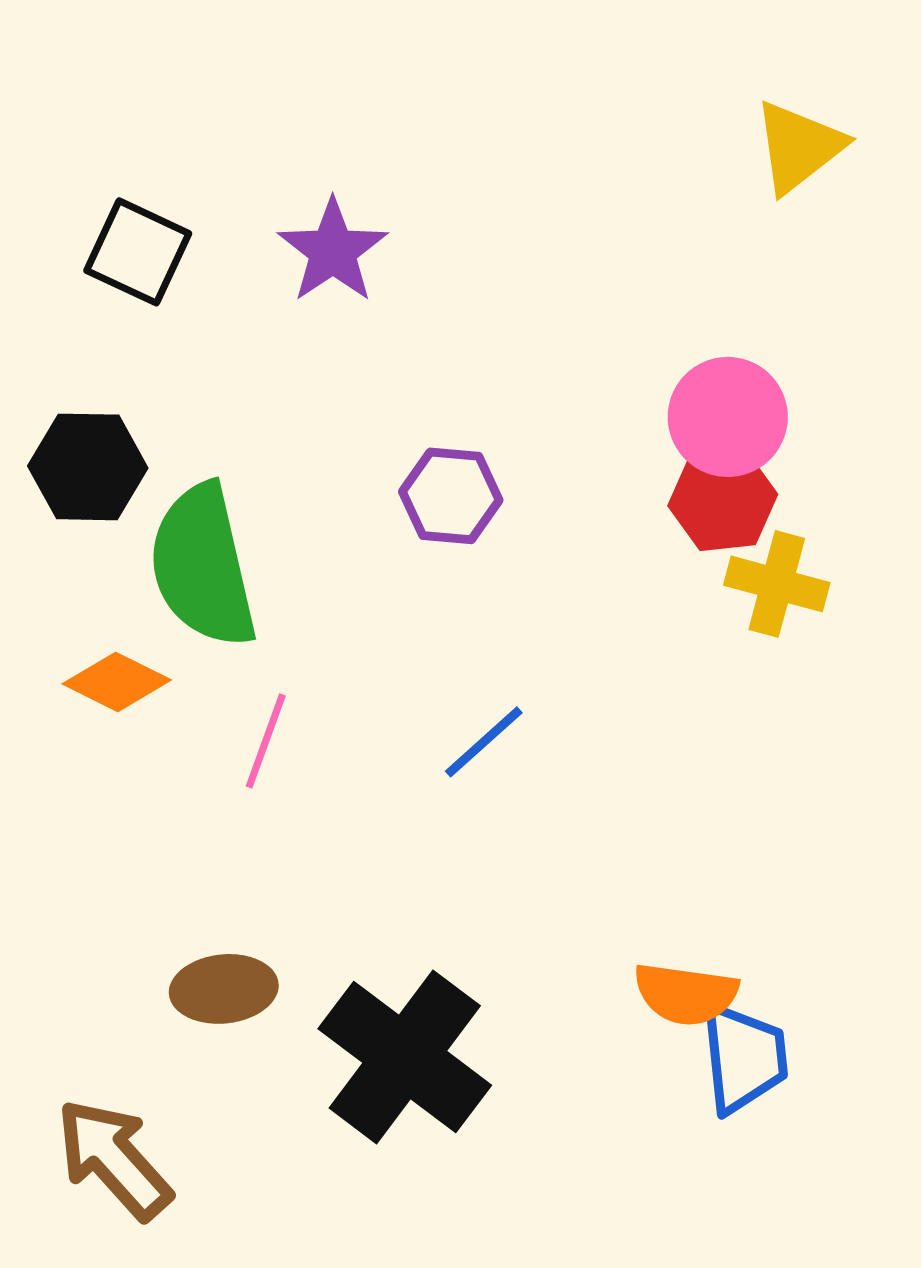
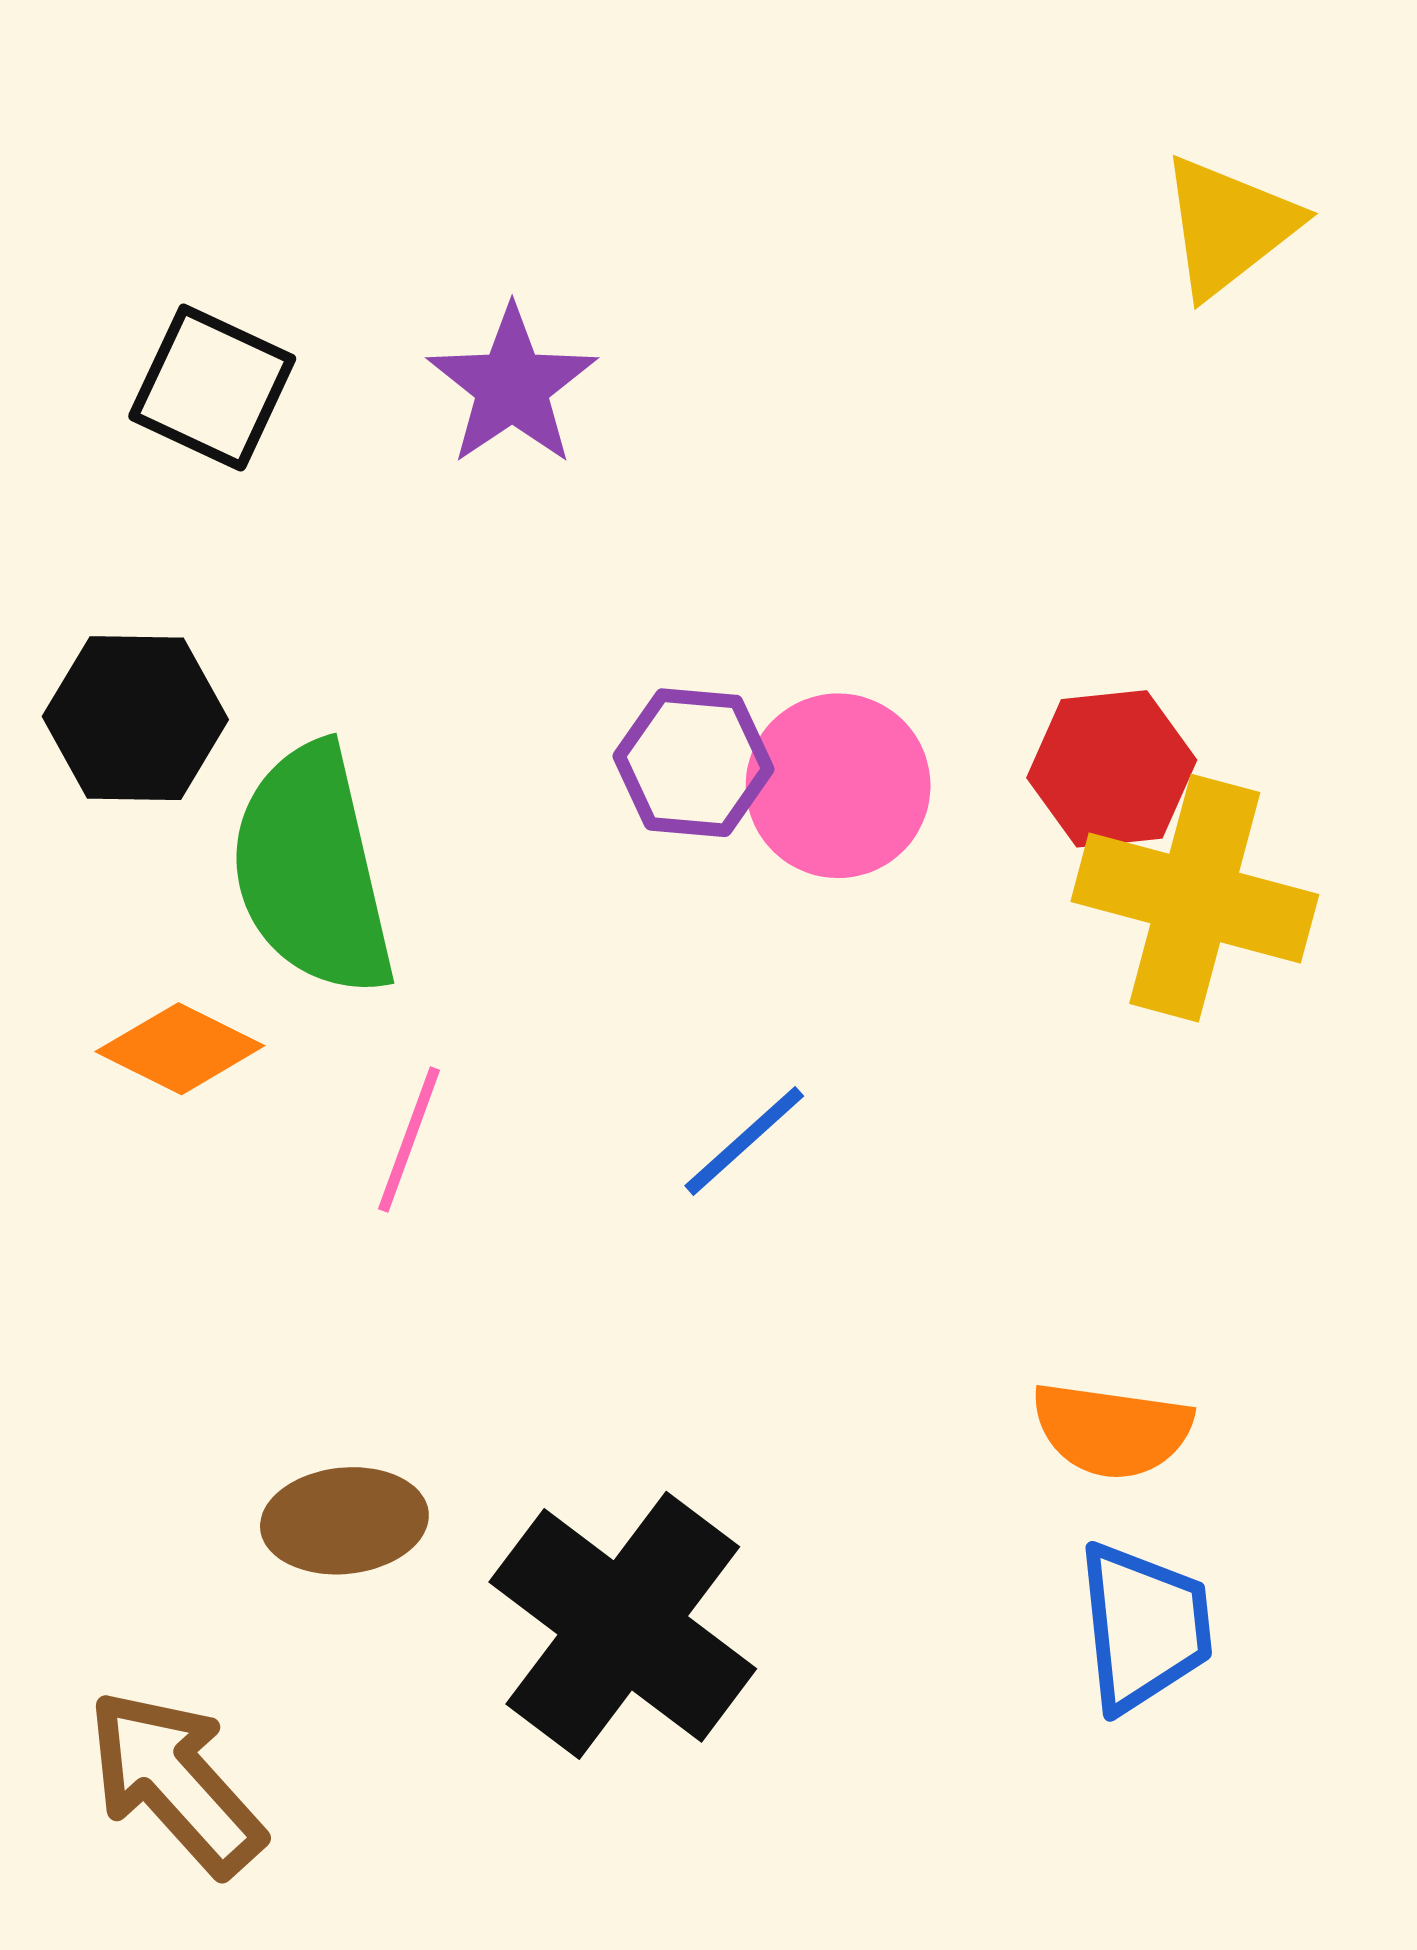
pink circle: (728, 417) -> (838, 786), moved
yellow cross: (777, 584) -> (1195, 898), size x1.5
orange semicircle: (686, 994) -> (1112, 1430), moved

